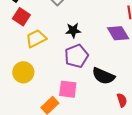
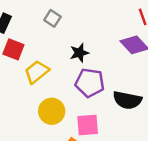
purple pentagon: (76, 56) -> (90, 83), turned -30
yellow circle: (23, 72) -> (52, 111), moved

